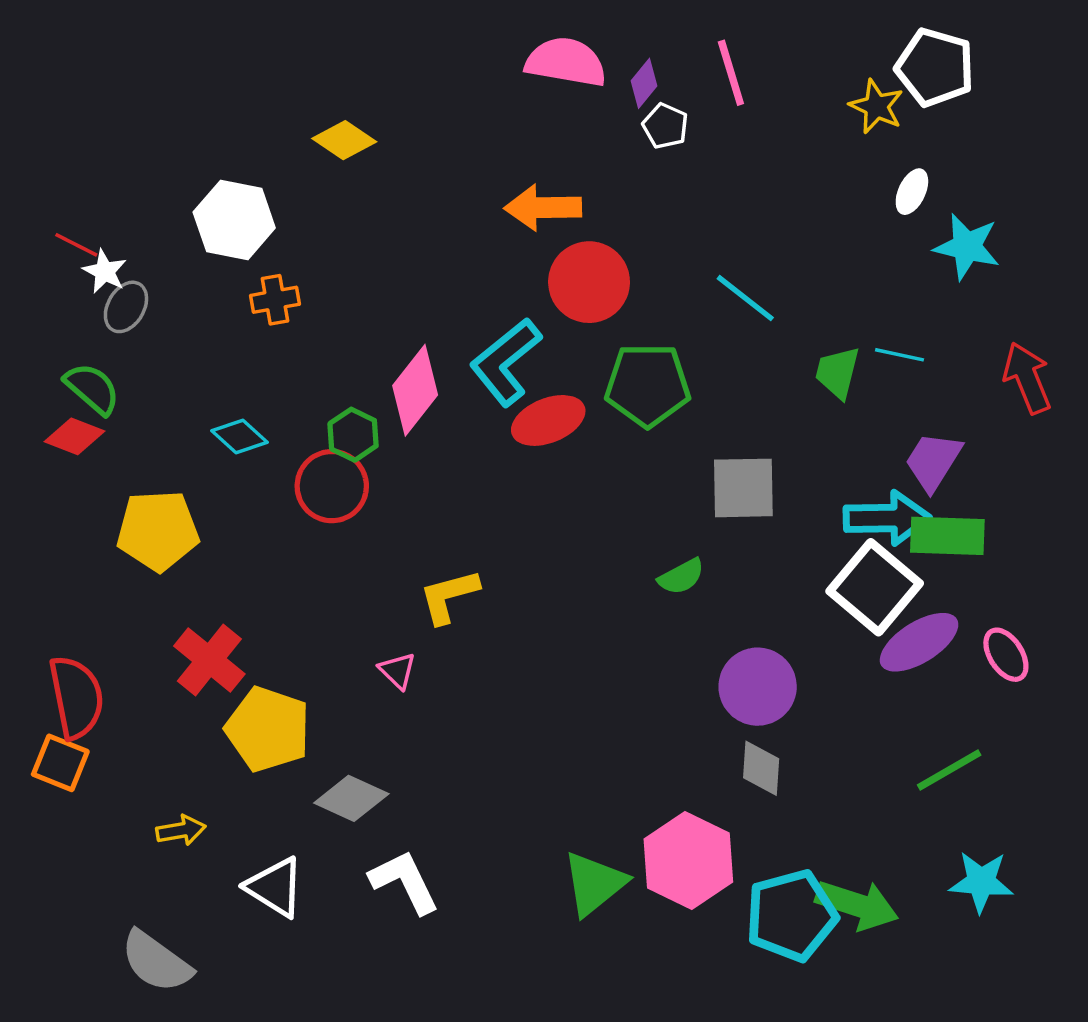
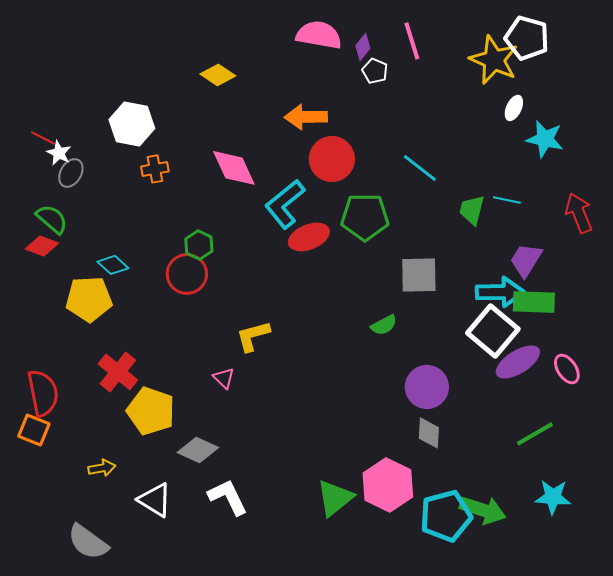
yellow star: (876, 106) -> (494, 60), size x1.6
yellow diamond: (344, 140) -> (218, 75), moved
pink diamond: (415, 390) -> (234, 168), moved, turned -63
cyan diamond: (240, 436) -> (113, 265), moved

